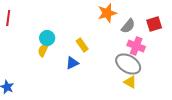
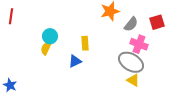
yellow rectangle: (82, 45) -> (85, 43), turned 32

